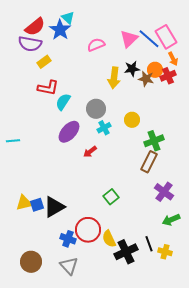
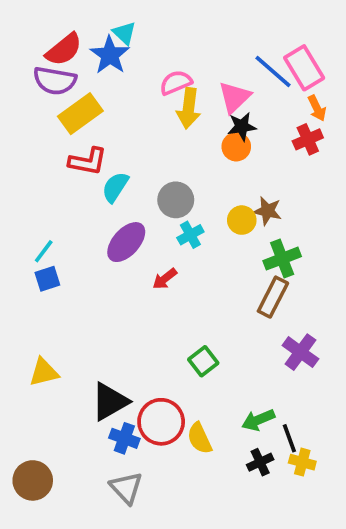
pink triangle: (129, 39) -> (234, 97), moved
yellow rectangle: (44, 62) -> (80, 114), size x1.6
orange circle: (155, 70) -> (236, 147), moved
yellow arrow: (114, 78) -> (189, 108), moved
brown star: (146, 79) -> (267, 211), moved
cyan line: (13, 141) -> (44, 251), moved, turned -48
blue square: (37, 205) -> (47, 279), moved
black triangle: (54, 207) -> (110, 402), moved
green arrow: (171, 220) -> (258, 420), moved
black line: (149, 244) -> (289, 438), moved
black cross: (126, 252) -> (260, 462), moved, size x0.6
brown circle: (31, 262) -> (33, 480), moved

